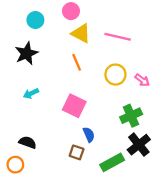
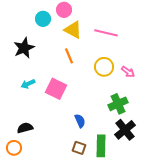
cyan circle: (35, 20) -> (43, 19), moved
pink square: (74, 106) -> (56, 89), moved
black semicircle: (28, 142) -> (25, 128), turned -35
brown square: (77, 152) -> (79, 148), moved
green rectangle: (112, 162) -> (101, 146), turned -60

